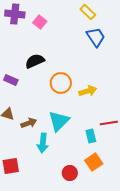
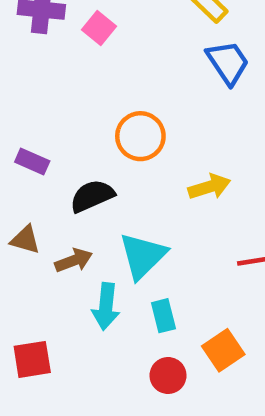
black semicircle: (35, 61) -> (92, 196), moved
orange circle: (61, 83) -> (140, 136), moved
cyan rectangle: (91, 136) -> (163, 316), moved

